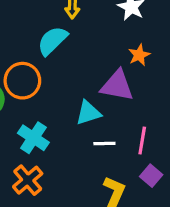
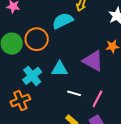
cyan triangle: (88, 113) -> (59, 69), moved

